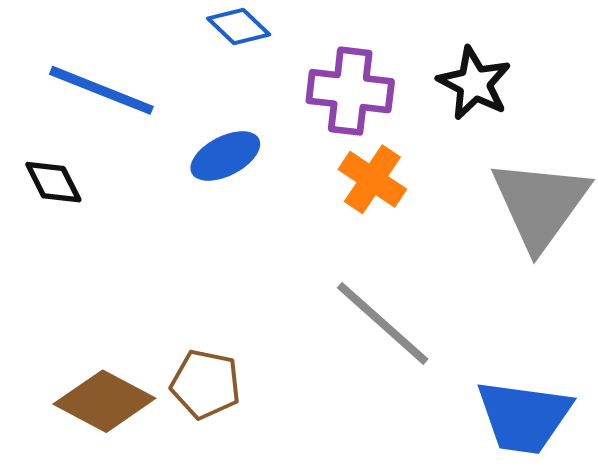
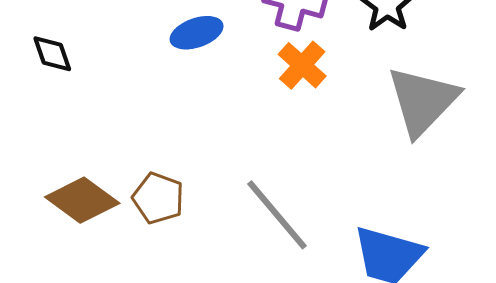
black diamond: (53, 182) -> (52, 54), moved
gray line: (383, 323) -> (277, 215), moved

